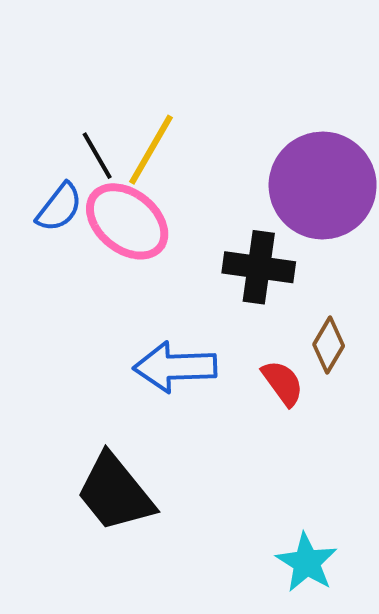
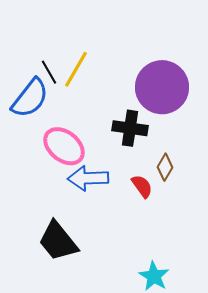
blue semicircle: (59, 207) -> (30, 98), size x1.6
pink ellipse: (127, 221) -> (64, 146), moved

